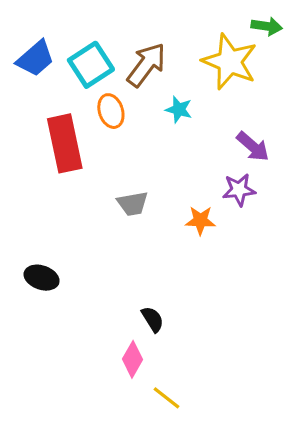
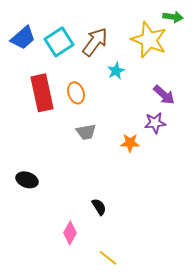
cyan star: (179, 109) -> (116, 71), turned 30
orange ellipse: (111, 111) -> (76, 93), moved
pink diamond: (133, 359) -> (70, 233), moved

